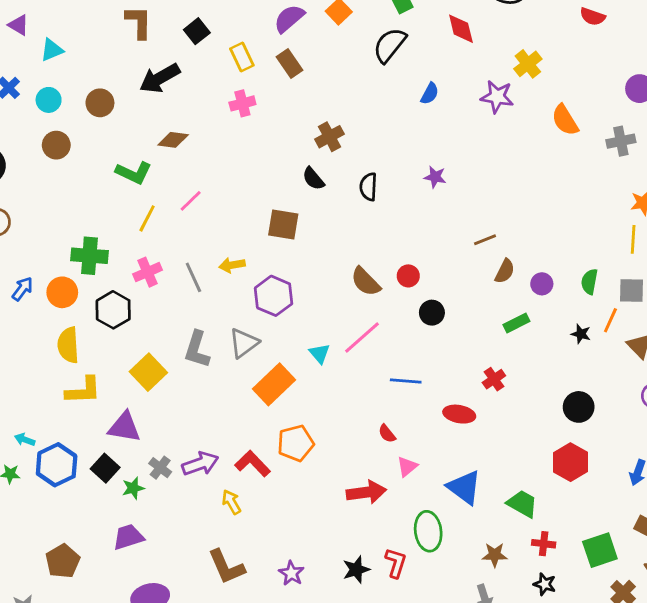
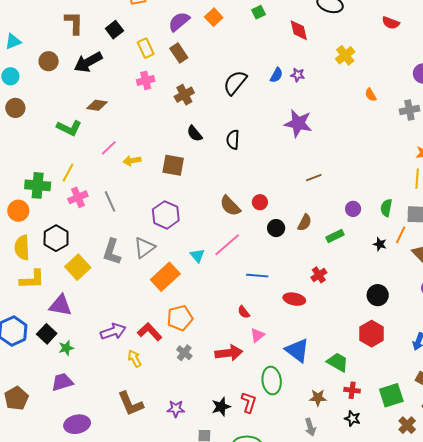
black semicircle: (390, 45) -> (235, 83), moved
purple star: (497, 97) -> (298, 75), moved, size x0.6
brown circle: (100, 103) -> (49, 61), moved
orange semicircle: (565, 120) -> (371, 95), size x0.6
brown cross: (329, 137) -> (184, 95), moved
purple star: (435, 177) -> (298, 123), moved, size x1.8
yellow line: (147, 218) -> (68, 173), moved
yellow arrow: (232, 265) -> (132, 161), moved
brown semicircle: (505, 271) -> (305, 223), moved
black hexagon: (113, 310) -> (56, 238), moved
gray cross: (160, 468) -> (184, 353), moved
purple star: (291, 573) -> (176, 409), turned -30

